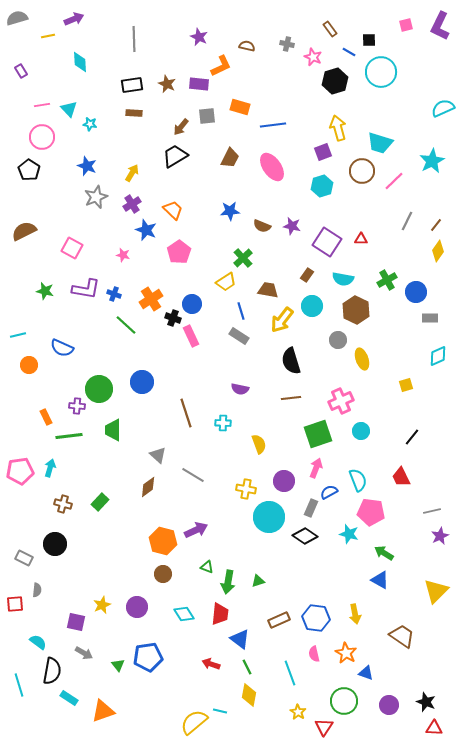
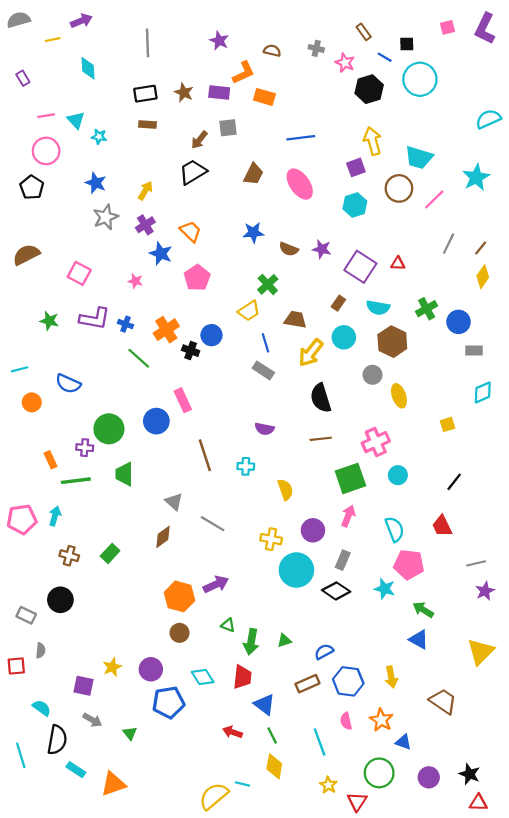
orange rectangle: (240, 107) -> (264, 97), moved
pink rectangle: (191, 336) -> (183, 400), moved
blue semicircle: (329, 492) -> (324, 652), moved
blue pentagon: (148, 657) -> (168, 702), moved

